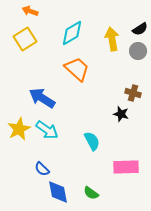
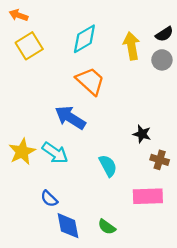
orange arrow: (30, 11) -> (19, 15), moved
brown cross: (133, 93) -> (160, 160), moved
blue arrow: (42, 98) -> (70, 118), moved

